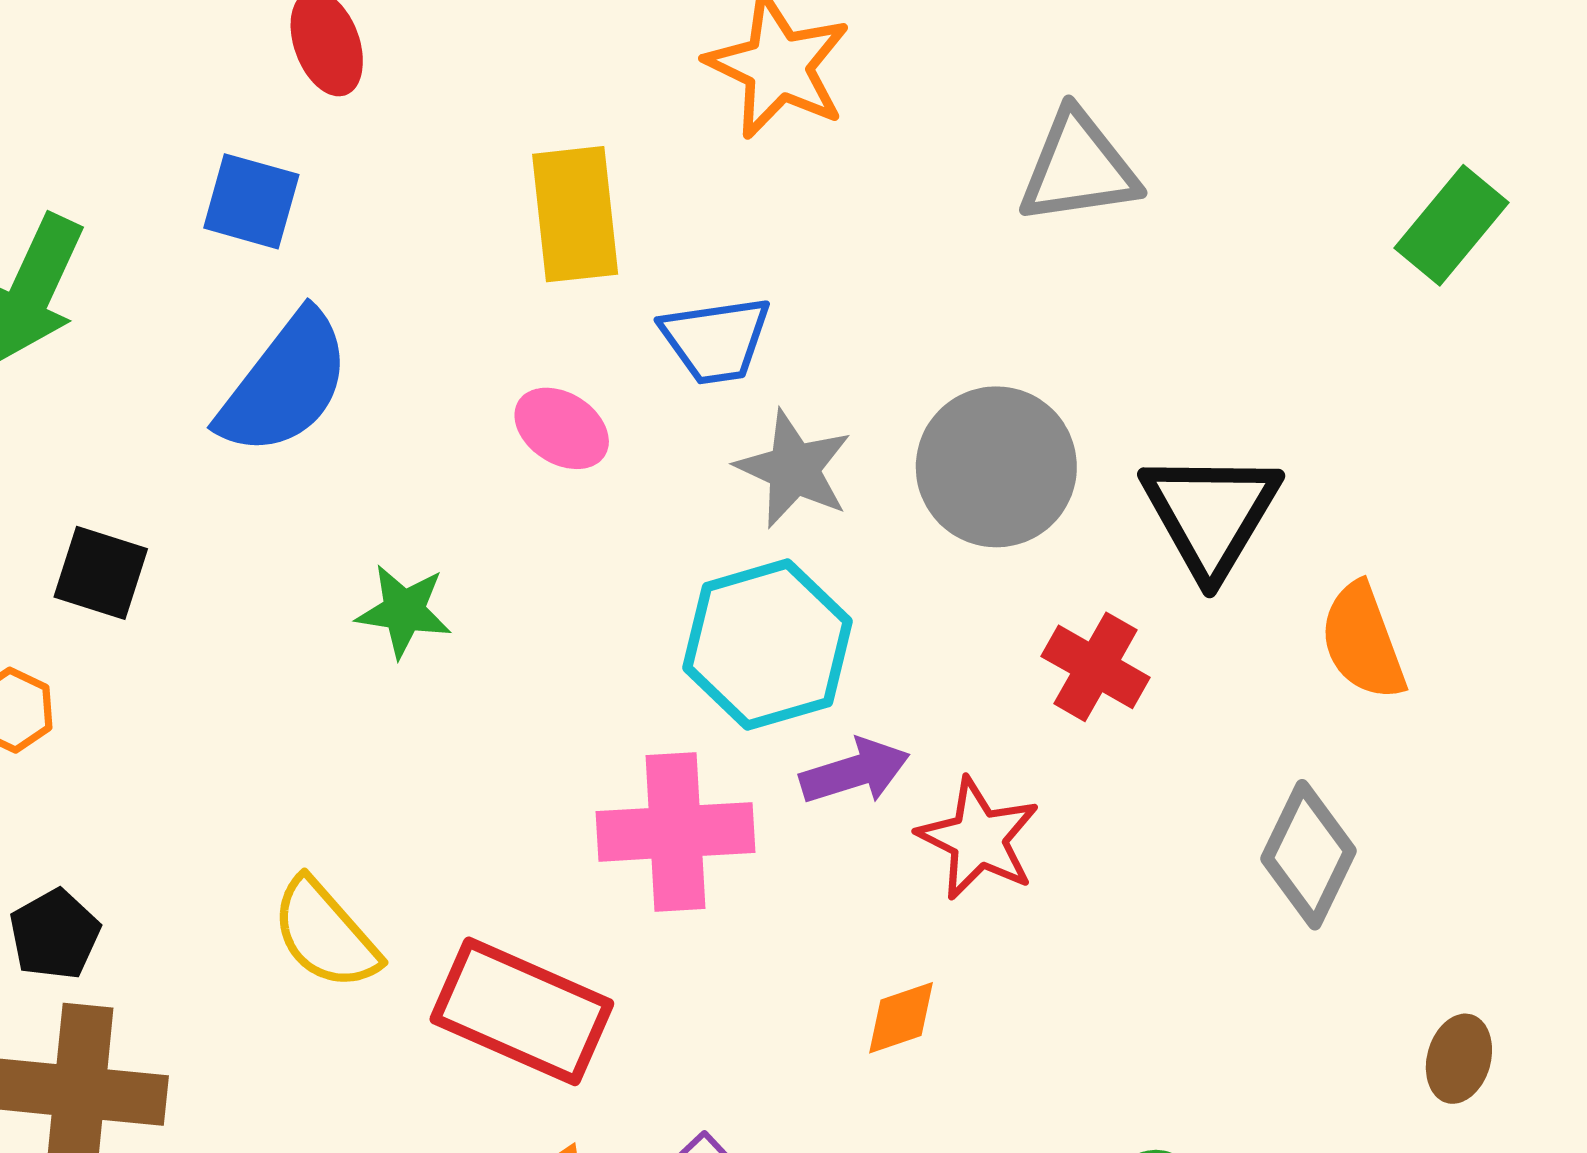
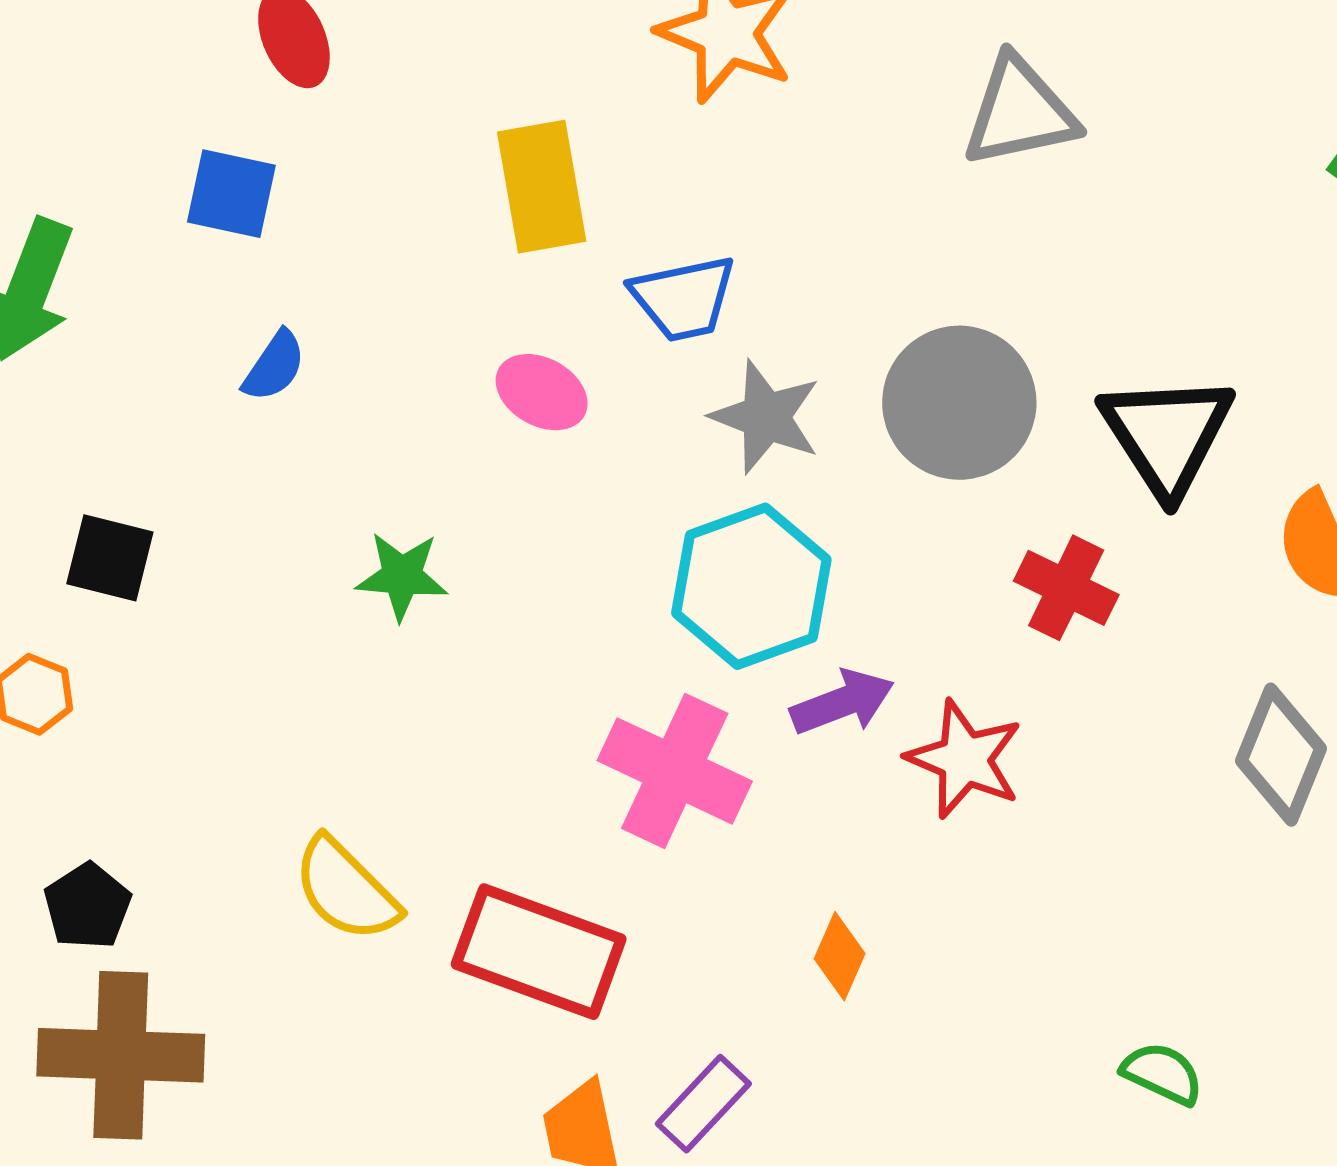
blue semicircle: (285, 384) -> (274, 366), size x0.5
pink cross: (676, 832) -> (675, 771), turned 32
orange diamond: (901, 1018) -> (840, 956), moved, turned -44

